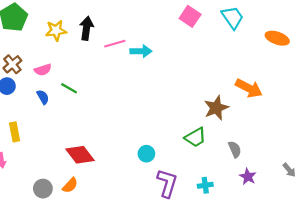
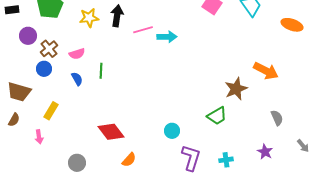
green line: (69, 88) -> (101, 71), turned 63
yellow rectangle: (15, 132) -> (51, 111), turned 42
gray semicircle: (235, 149) -> (277, 118), moved
orange semicircle: (70, 185) -> (129, 160), moved

